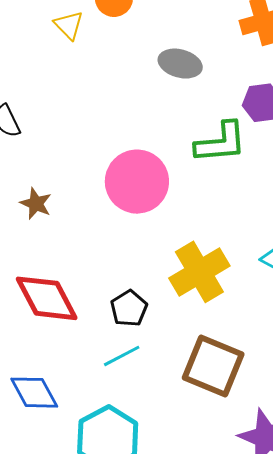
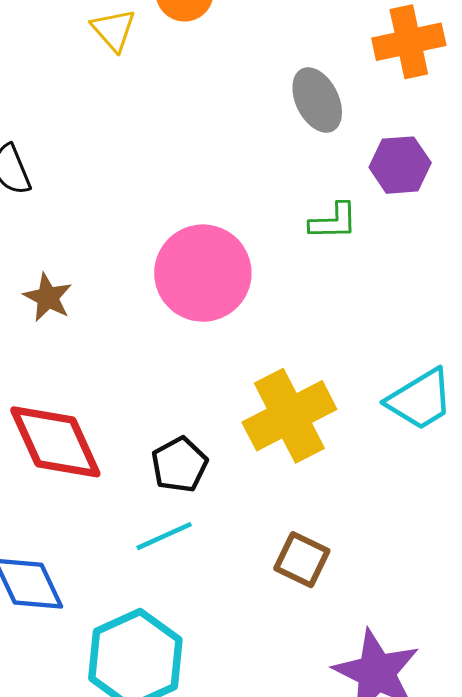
gray ellipse: (180, 64) -> (317, 100), moved, turned 45
green L-shape: (221, 142) -> (333, 221), size x0.6
brown square: (213, 366) -> (302, 560), size x0.6

